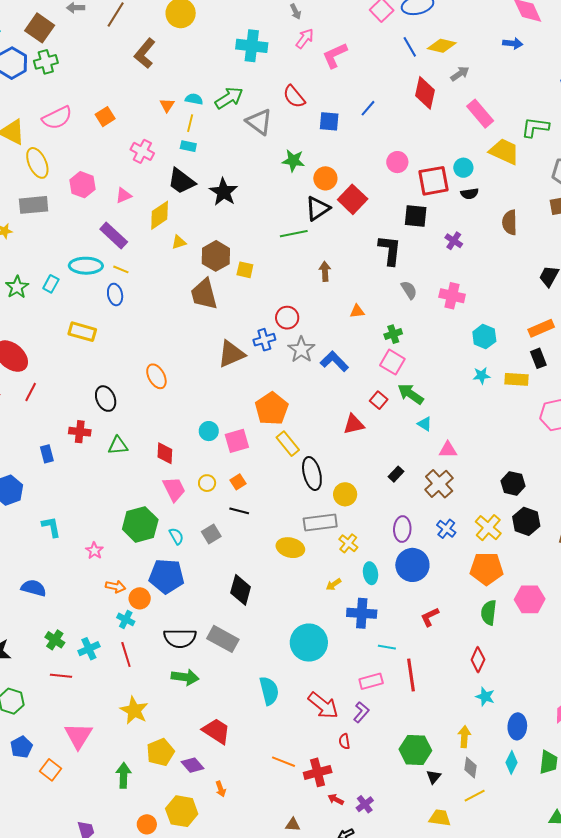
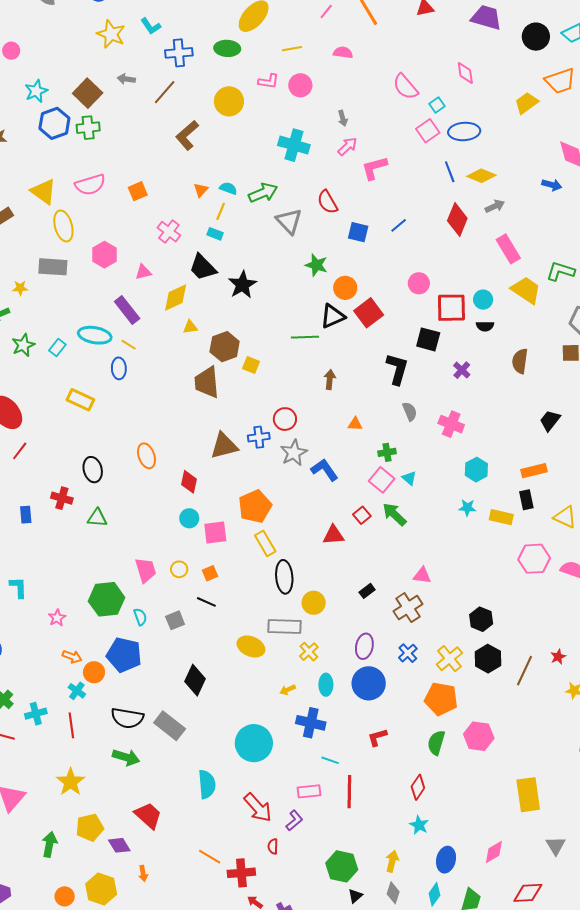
cyan triangle: (425, 424) -> (409, 478), moved
red diamond: (165, 453) -> (189, 482), moved

